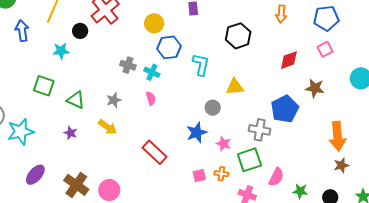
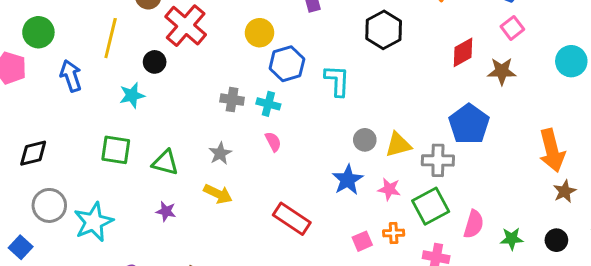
yellow triangle: (235, 87) -> (398, 145), moved
brown star: (315, 88) -> (502, 71), moved

